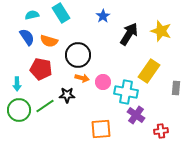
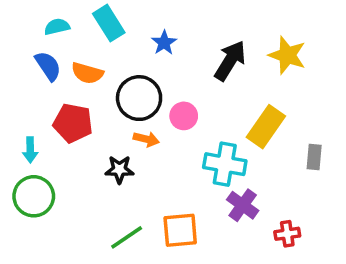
blue star: (103, 16) -> (164, 43), moved
pink circle: (103, 82) -> (184, 116), moved
green line: (45, 106) -> (127, 237), moved

